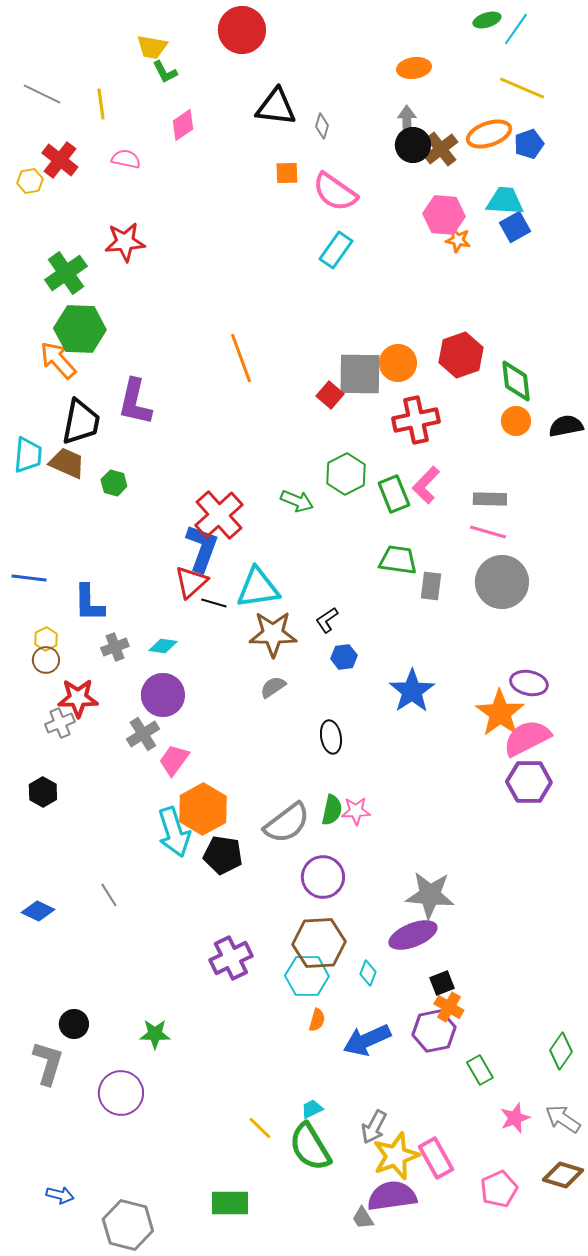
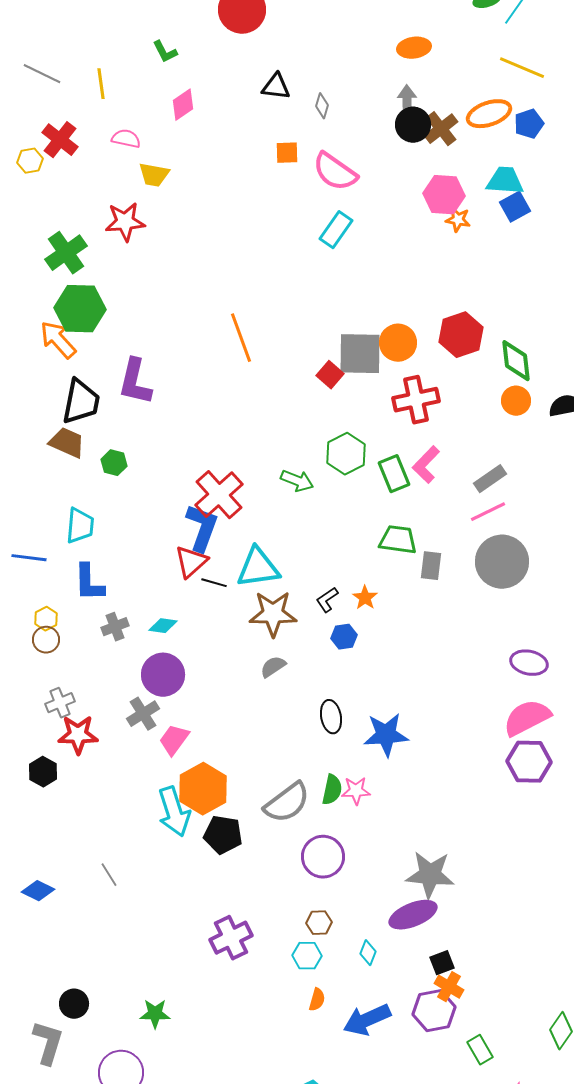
yellow trapezoid: (152, 47) -> (154, 175), moved
black triangle: (276, 107) -> (276, 87), size x0.7
cyan trapezoid: (28, 455) -> (80, 526), moved
gray rectangle: (490, 499) -> (490, 479), turned -36
pink line: (488, 532) -> (488, 512), turned -42
blue star: (412, 691) -> (386, 735), moved, turned 30
red star: (78, 698) -> (78, 735), moved
orange star: (500, 713) -> (365, 598), moved, size x0.5
brown hexagon: (319, 943) -> (319, 923), size x0.5
cyan hexagon: (307, 976) -> (307, 956), size x0.7

